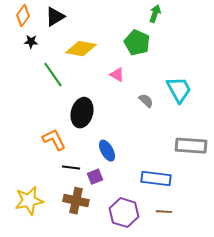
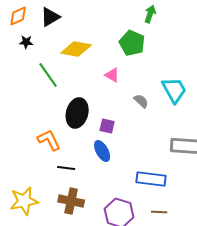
orange diamond: (23, 16) -> (18, 16), turned 30
purple square: (95, 177) -> (107, 126), moved, turned 35

